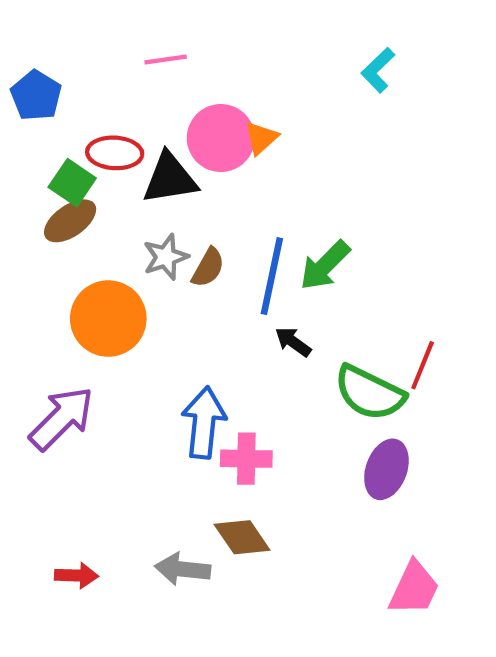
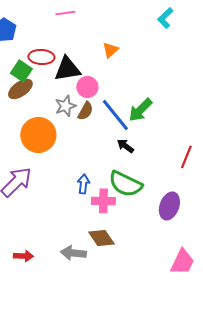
pink circle: (221, 138) -> (87, 87), moved, size x0.7
blue line: (272, 276) -> (115, 115), turned -51
green semicircle: (369, 393) -> (125, 184), moved
blue arrow: (204, 423) -> (83, 184), size x0.6

